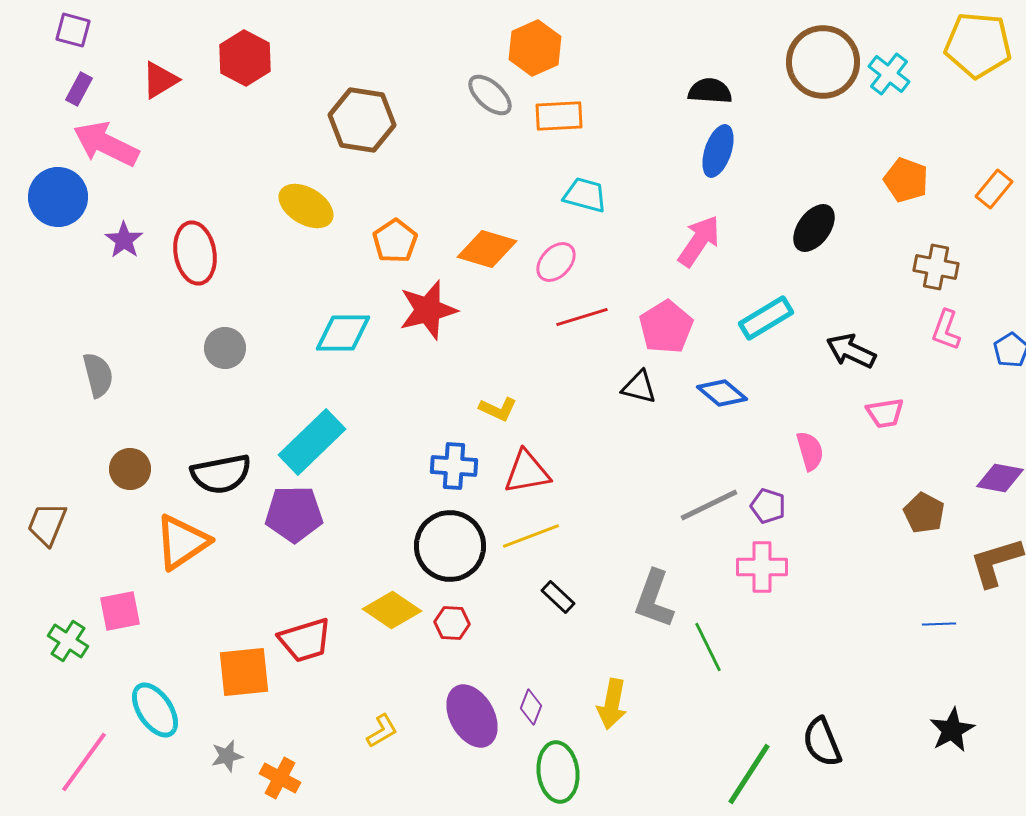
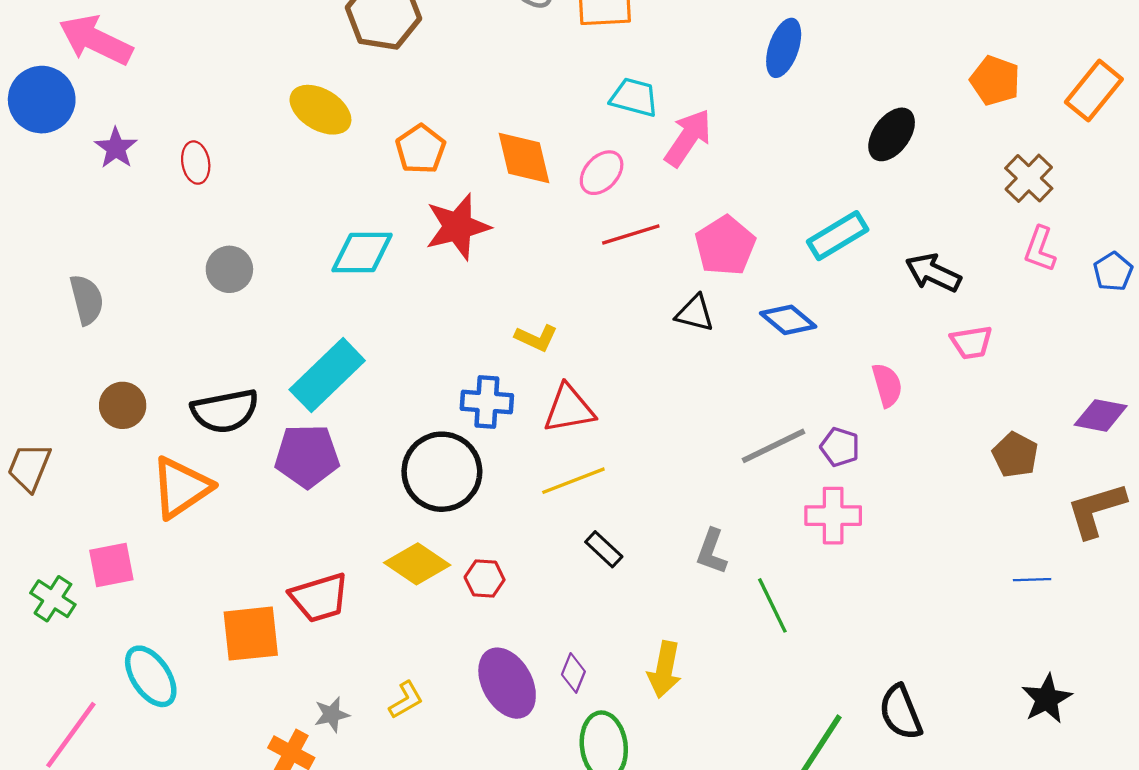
orange rectangle: (994, 189) -> (1094, 91), size x1.4
pink arrow: (699, 241) -> (688, 138), moved
orange diamond: (487, 249) -> (524, 158), turned 60
red ellipse: (195, 253) -> (196, 163), size x0.6
brown cross: (936, 267) -> (1029, 178), turned 33
black circle: (450, 546) -> (442, 472), moved
gray L-shape: (654, 599) -> (712, 552), size x0.7
gray star: (227, 756) -> (332, 715), moved

